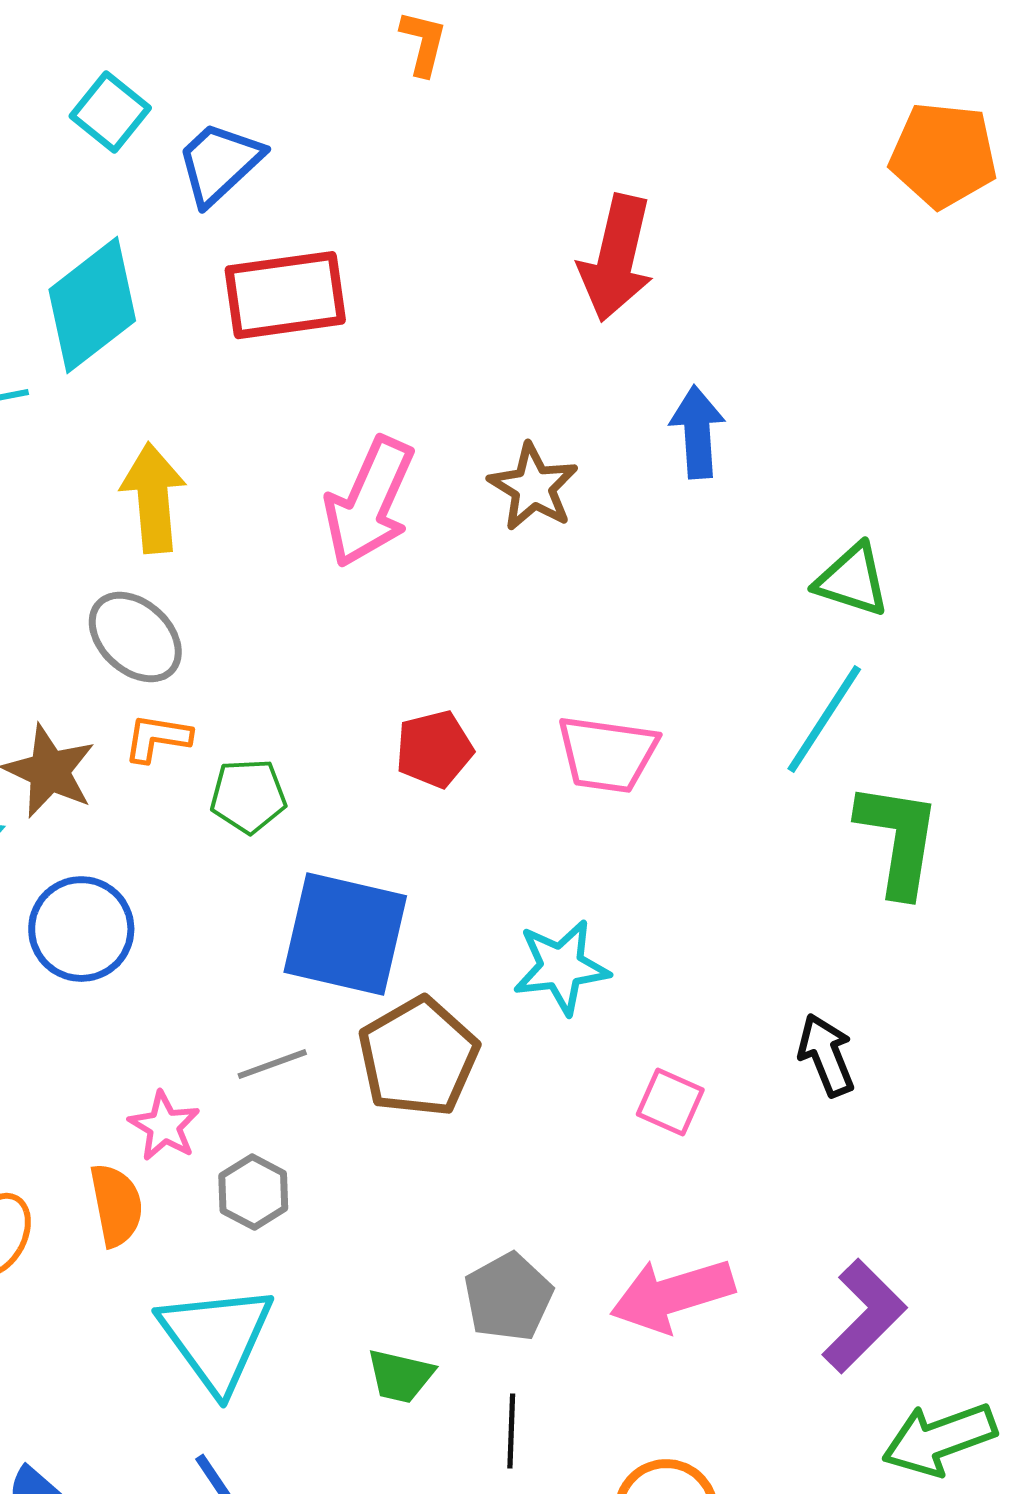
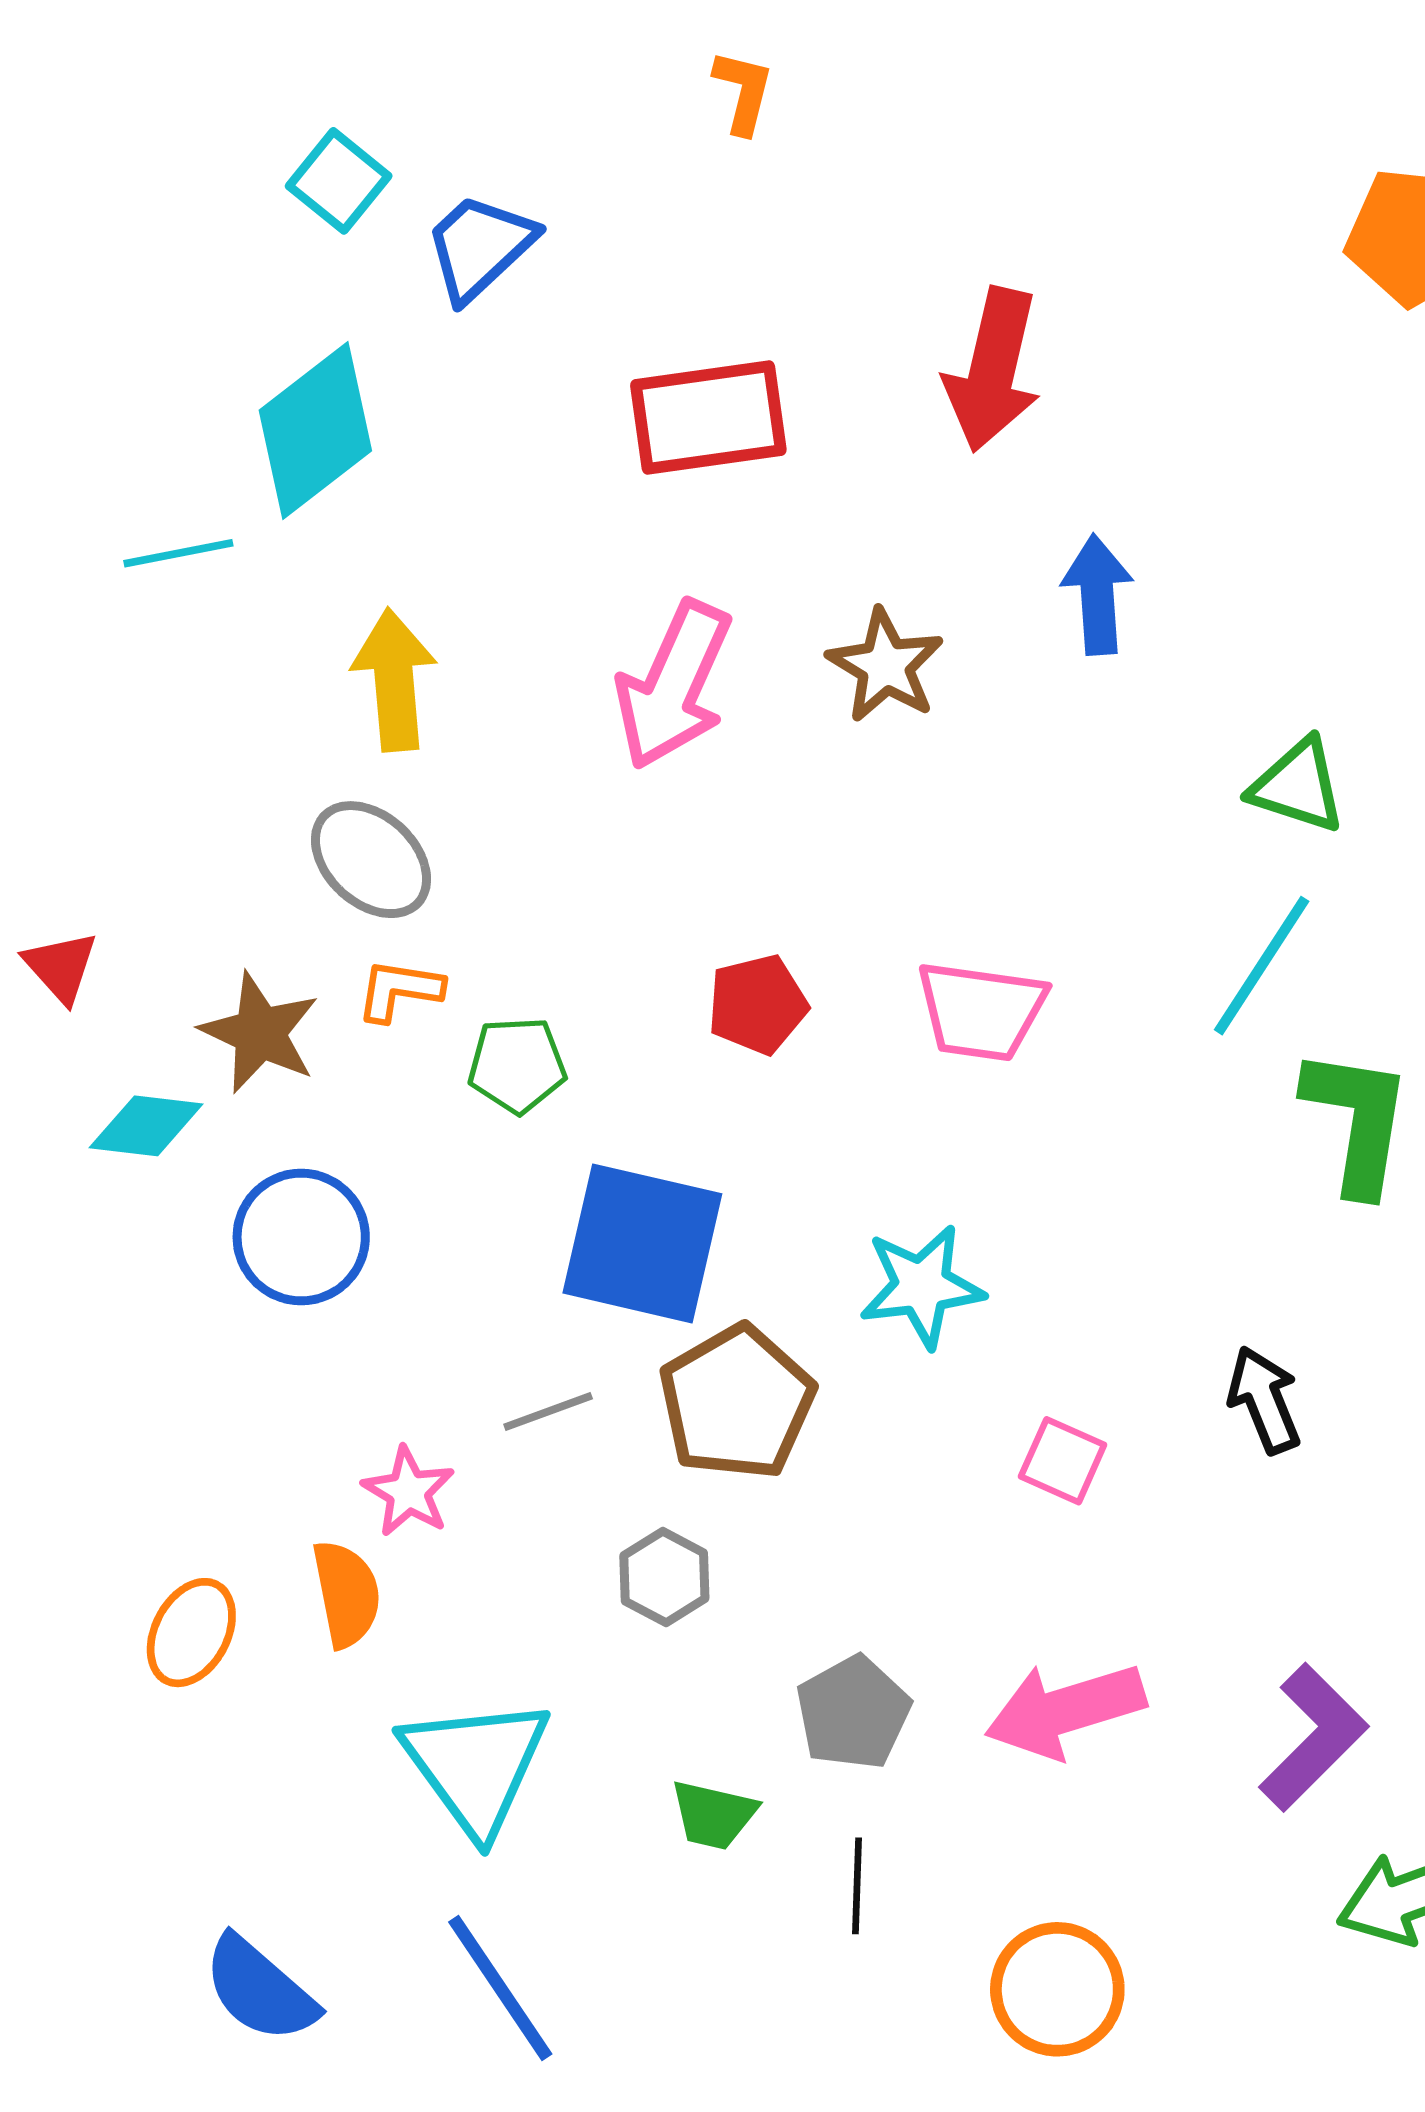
red rectangle: (285, 295) -> (708, 418), moved
gray hexagon: (253, 1192) -> (664, 1577), moved

